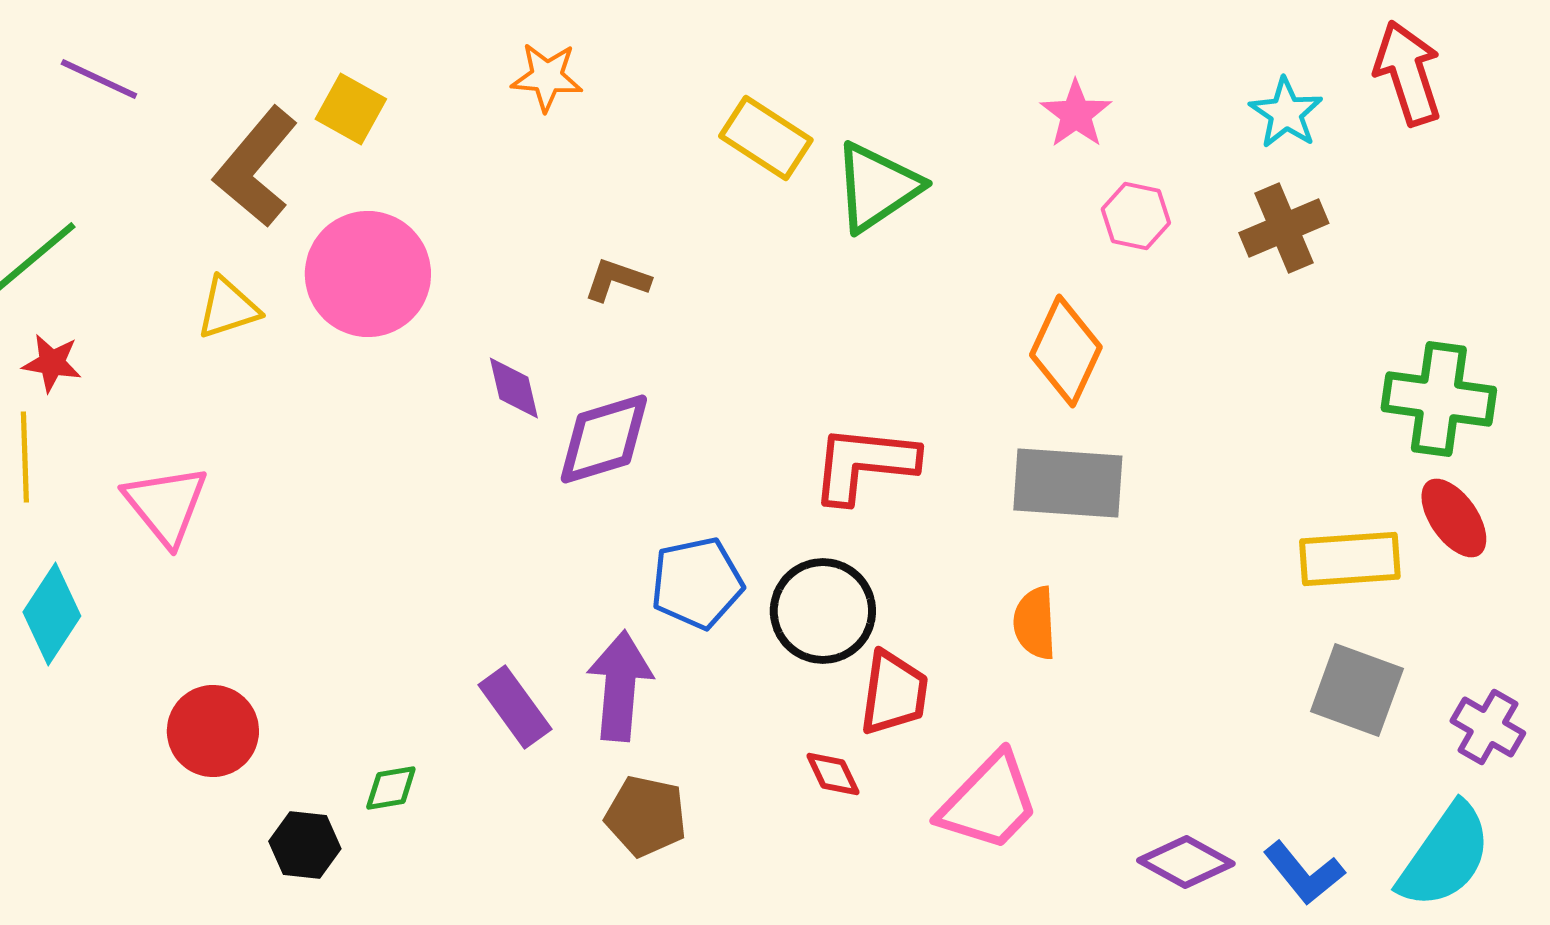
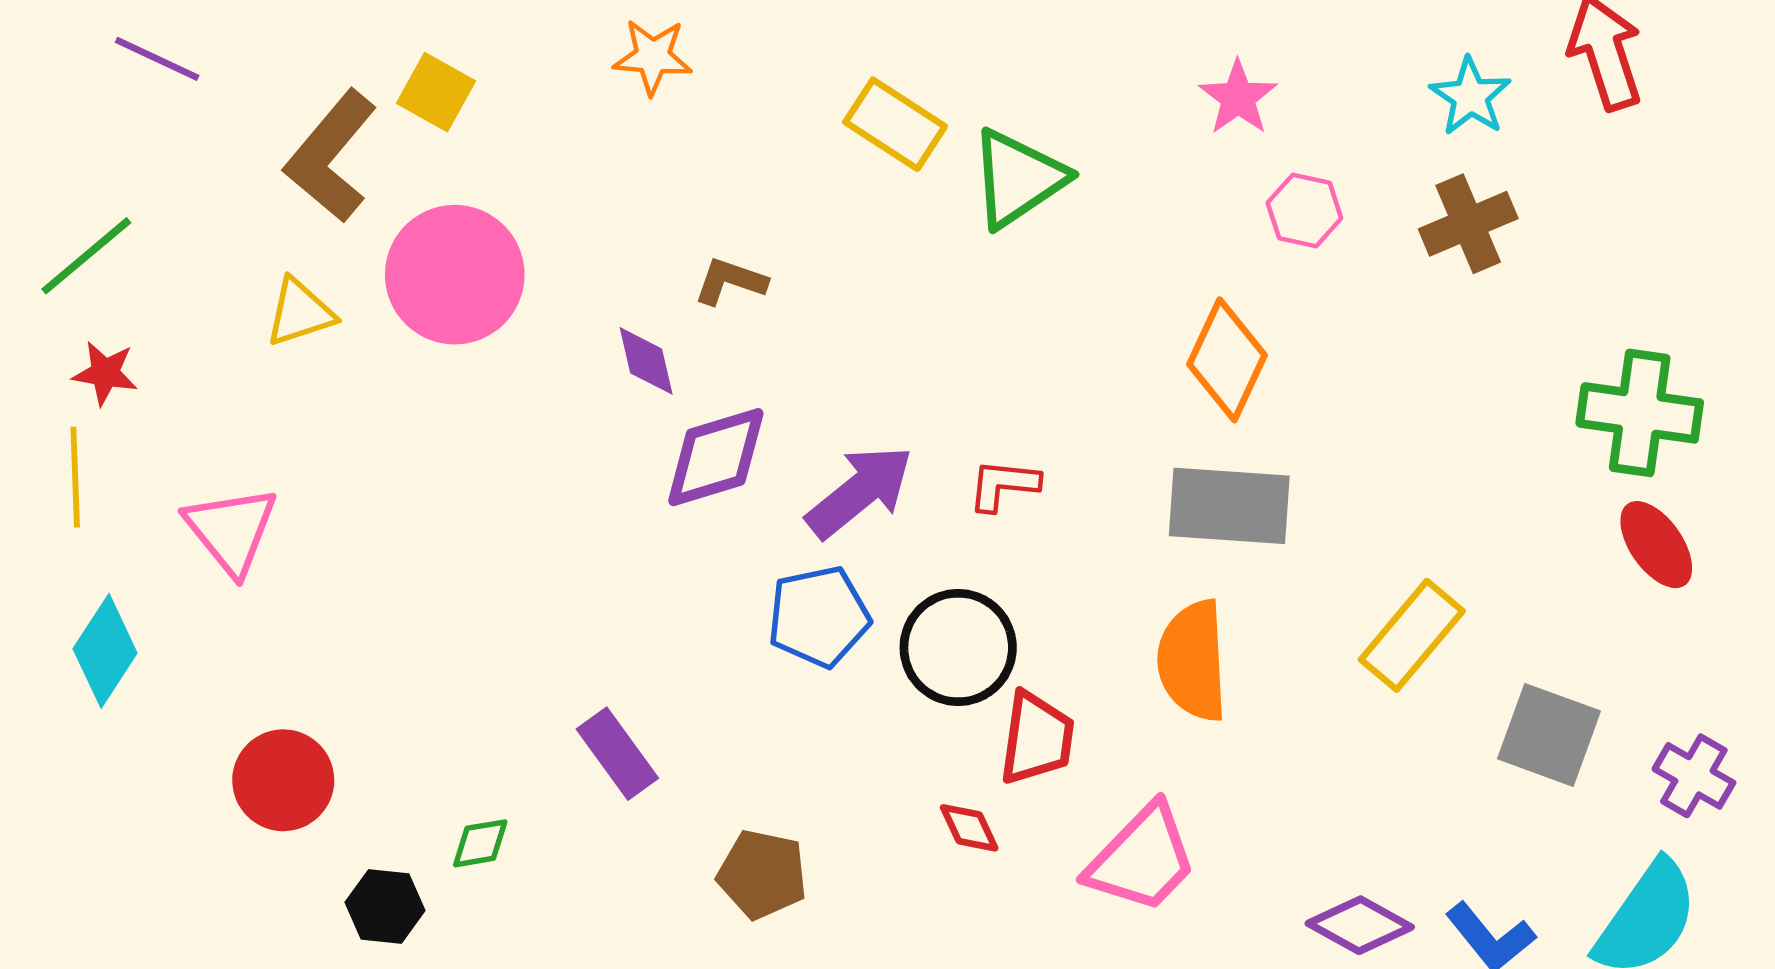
purple diamond: (514, 388) -> (646, 361), moved
red L-shape: (864, 464) -> (1004, 485), size x0.6
yellow rectangle: (1350, 559) -> (1412, 635), moved, turned -46
orange semicircle: (1035, 623) -> (1193, 661), size x1.5
purple arrow: (620, 686) -> (860, 492), moved, turned 46

